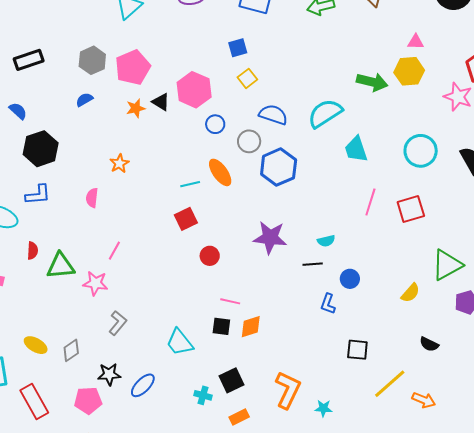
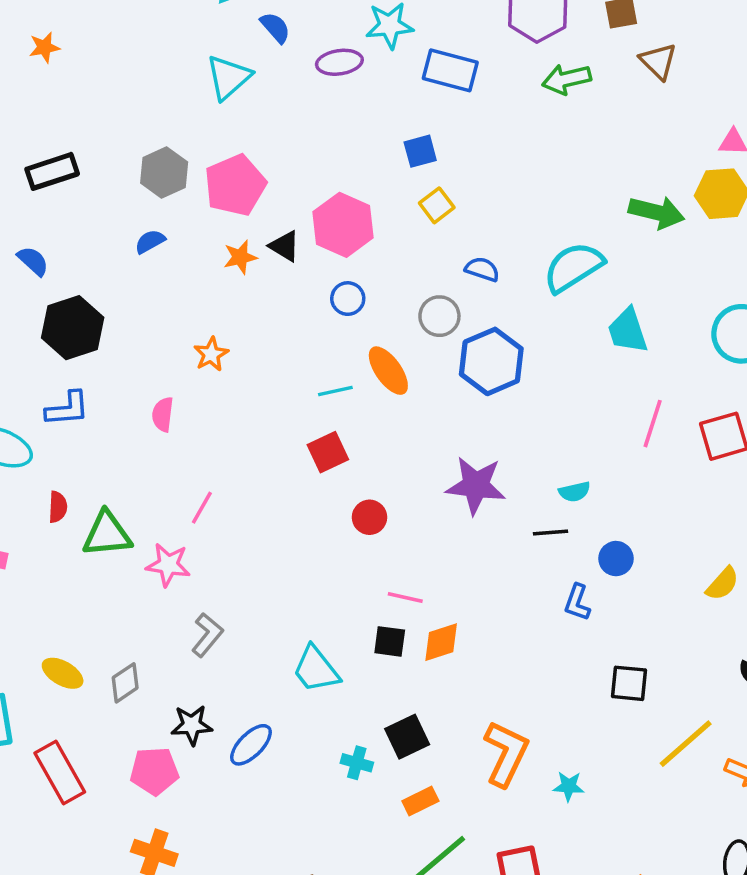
blue semicircle: (273, 115) -> (482, 269), size x0.7
blue circle: (215, 124) -> (348, 299), moved

